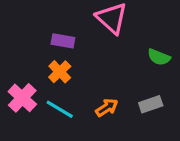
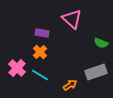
gray rectangle: (151, 104) -> (96, 72), size x1.5
orange arrow: (107, 108) -> (70, 85), moved

